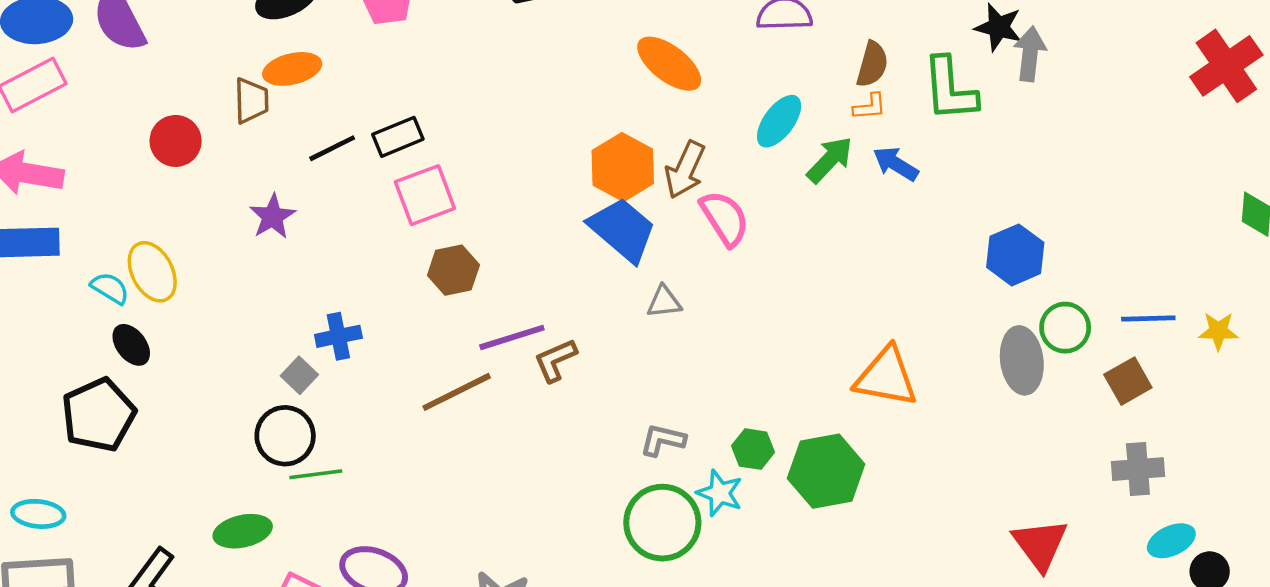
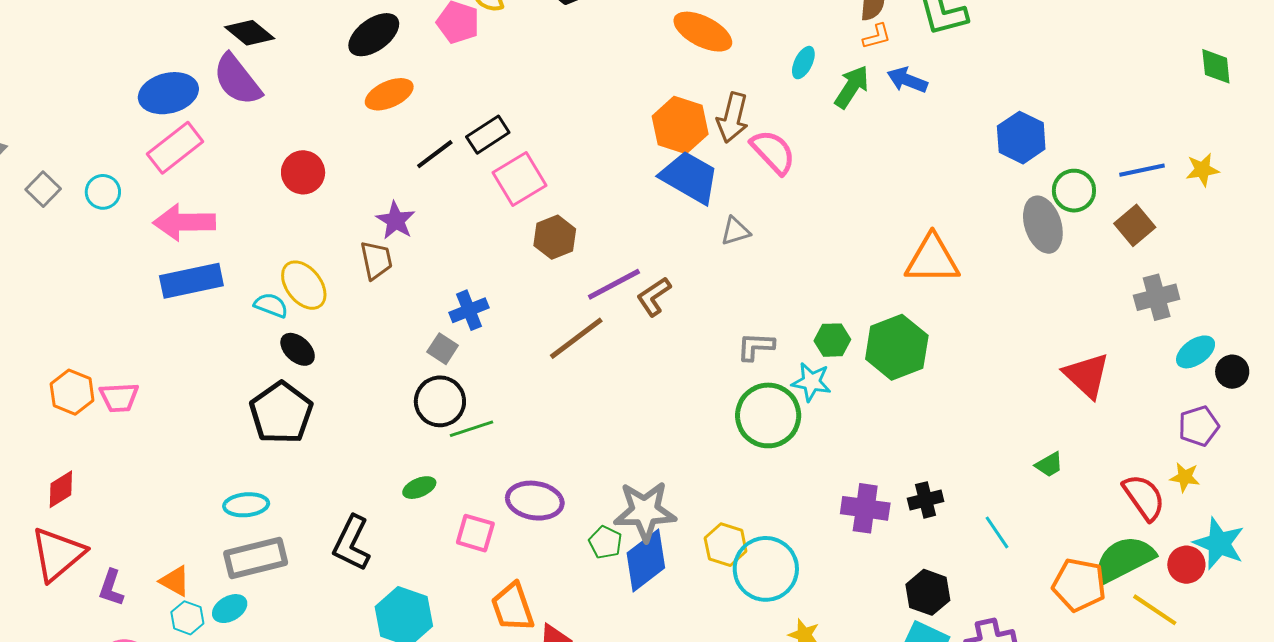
brown trapezoid: (251, 101) -> (376, 260), moved
cyan ellipse: (779, 121) -> (803, 63), size x0.7
green ellipse: (243, 531) -> (419, 488), size x0.7

